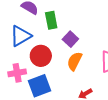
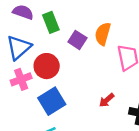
orange semicircle: (75, 61) -> (103, 34), moved
pink cross: (17, 73) -> (21, 79), moved

